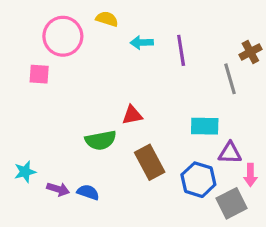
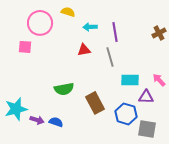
gray line: (230, 79) -> (110, 57), moved
red triangle: (132, 115) -> (84, 50), moved
cyan star: (25, 172) -> (16, 109), size x1.6
pink arrow: (250, 175) -> (159, 80), moved, turned 136
gray square: (232, 203) -> (147, 129), turned 36

